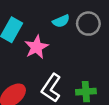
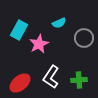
gray circle: (88, 24) -> (84, 38), moved

